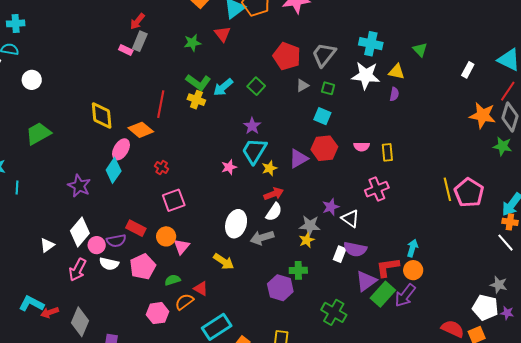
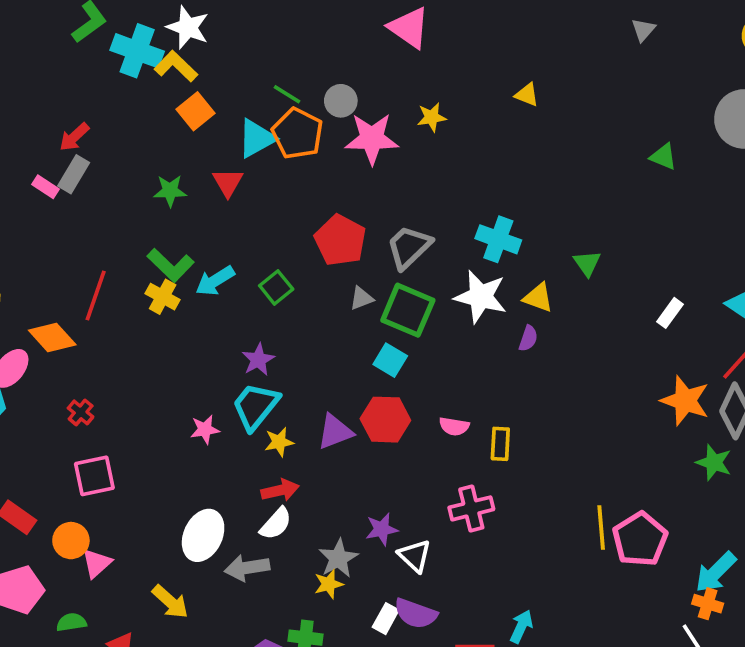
green square: (328, 88) -> (408, 310), size x2.0
gray star: (310, 226) -> (338, 558), turned 30

